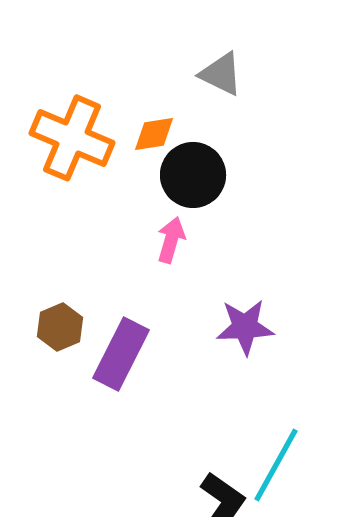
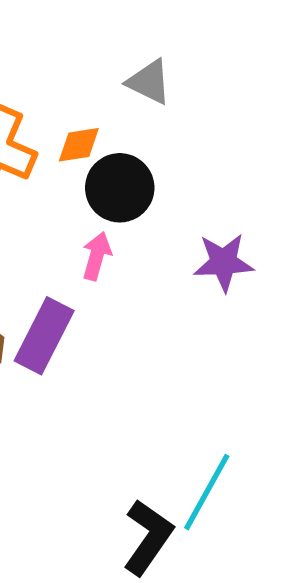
purple star: (245, 327) -> (224, 262), moved
purple rectangle: (121, 354) -> (44, 336), moved

